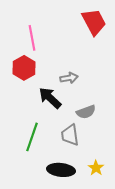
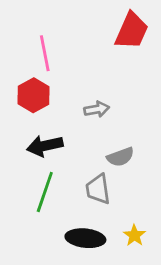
red trapezoid: (94, 22) -> (132, 31), turned 52
black arrow: (50, 98) -> (45, 146), moved, turned -55

